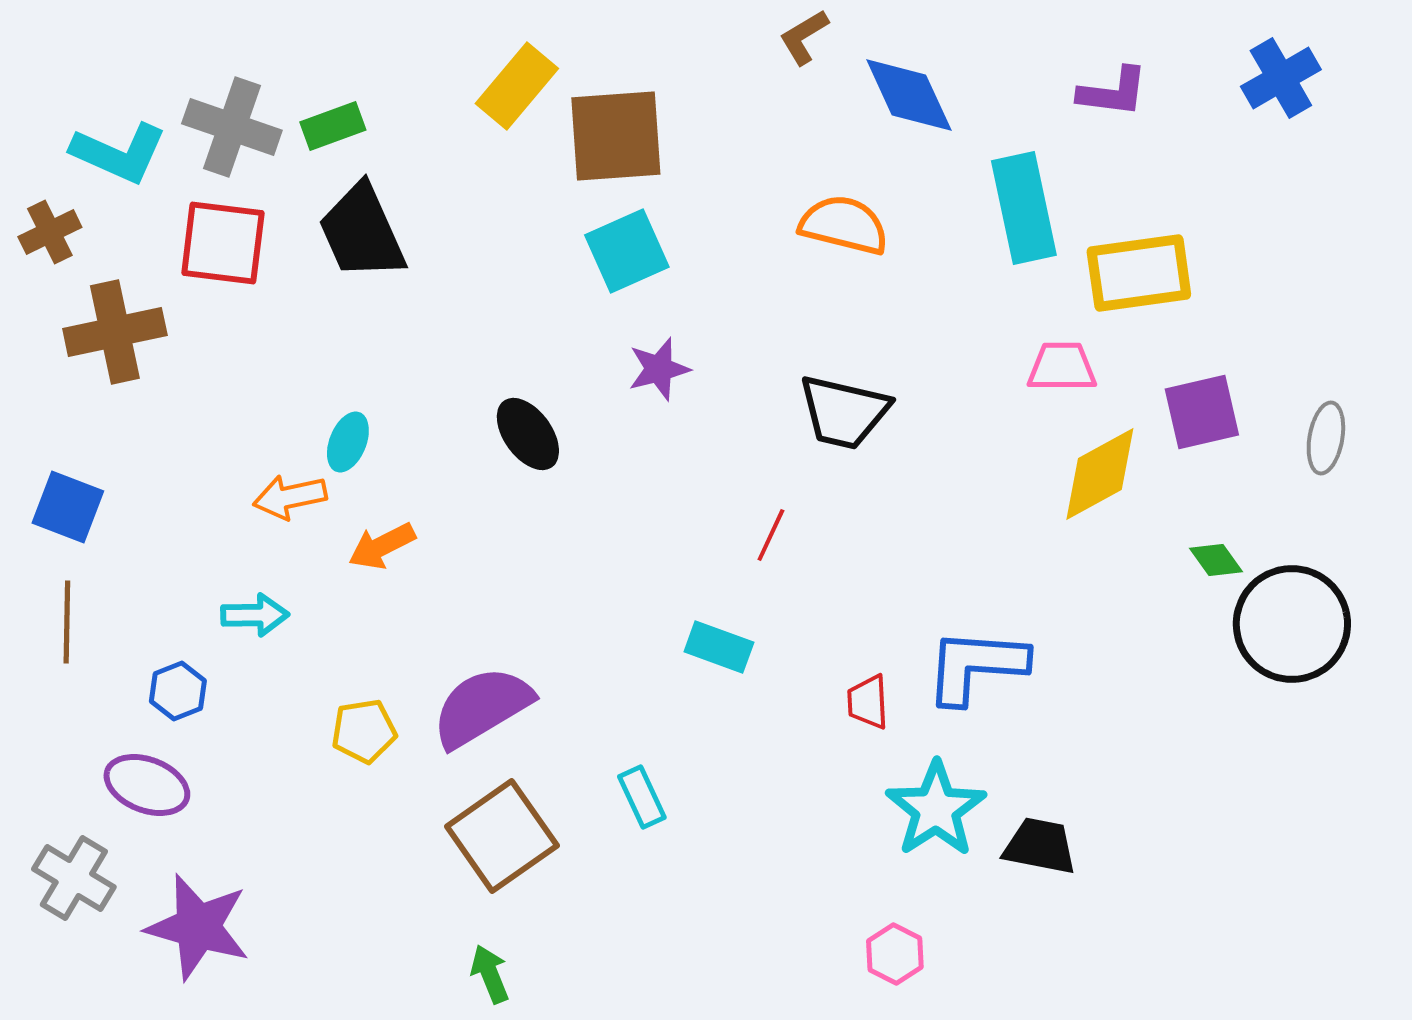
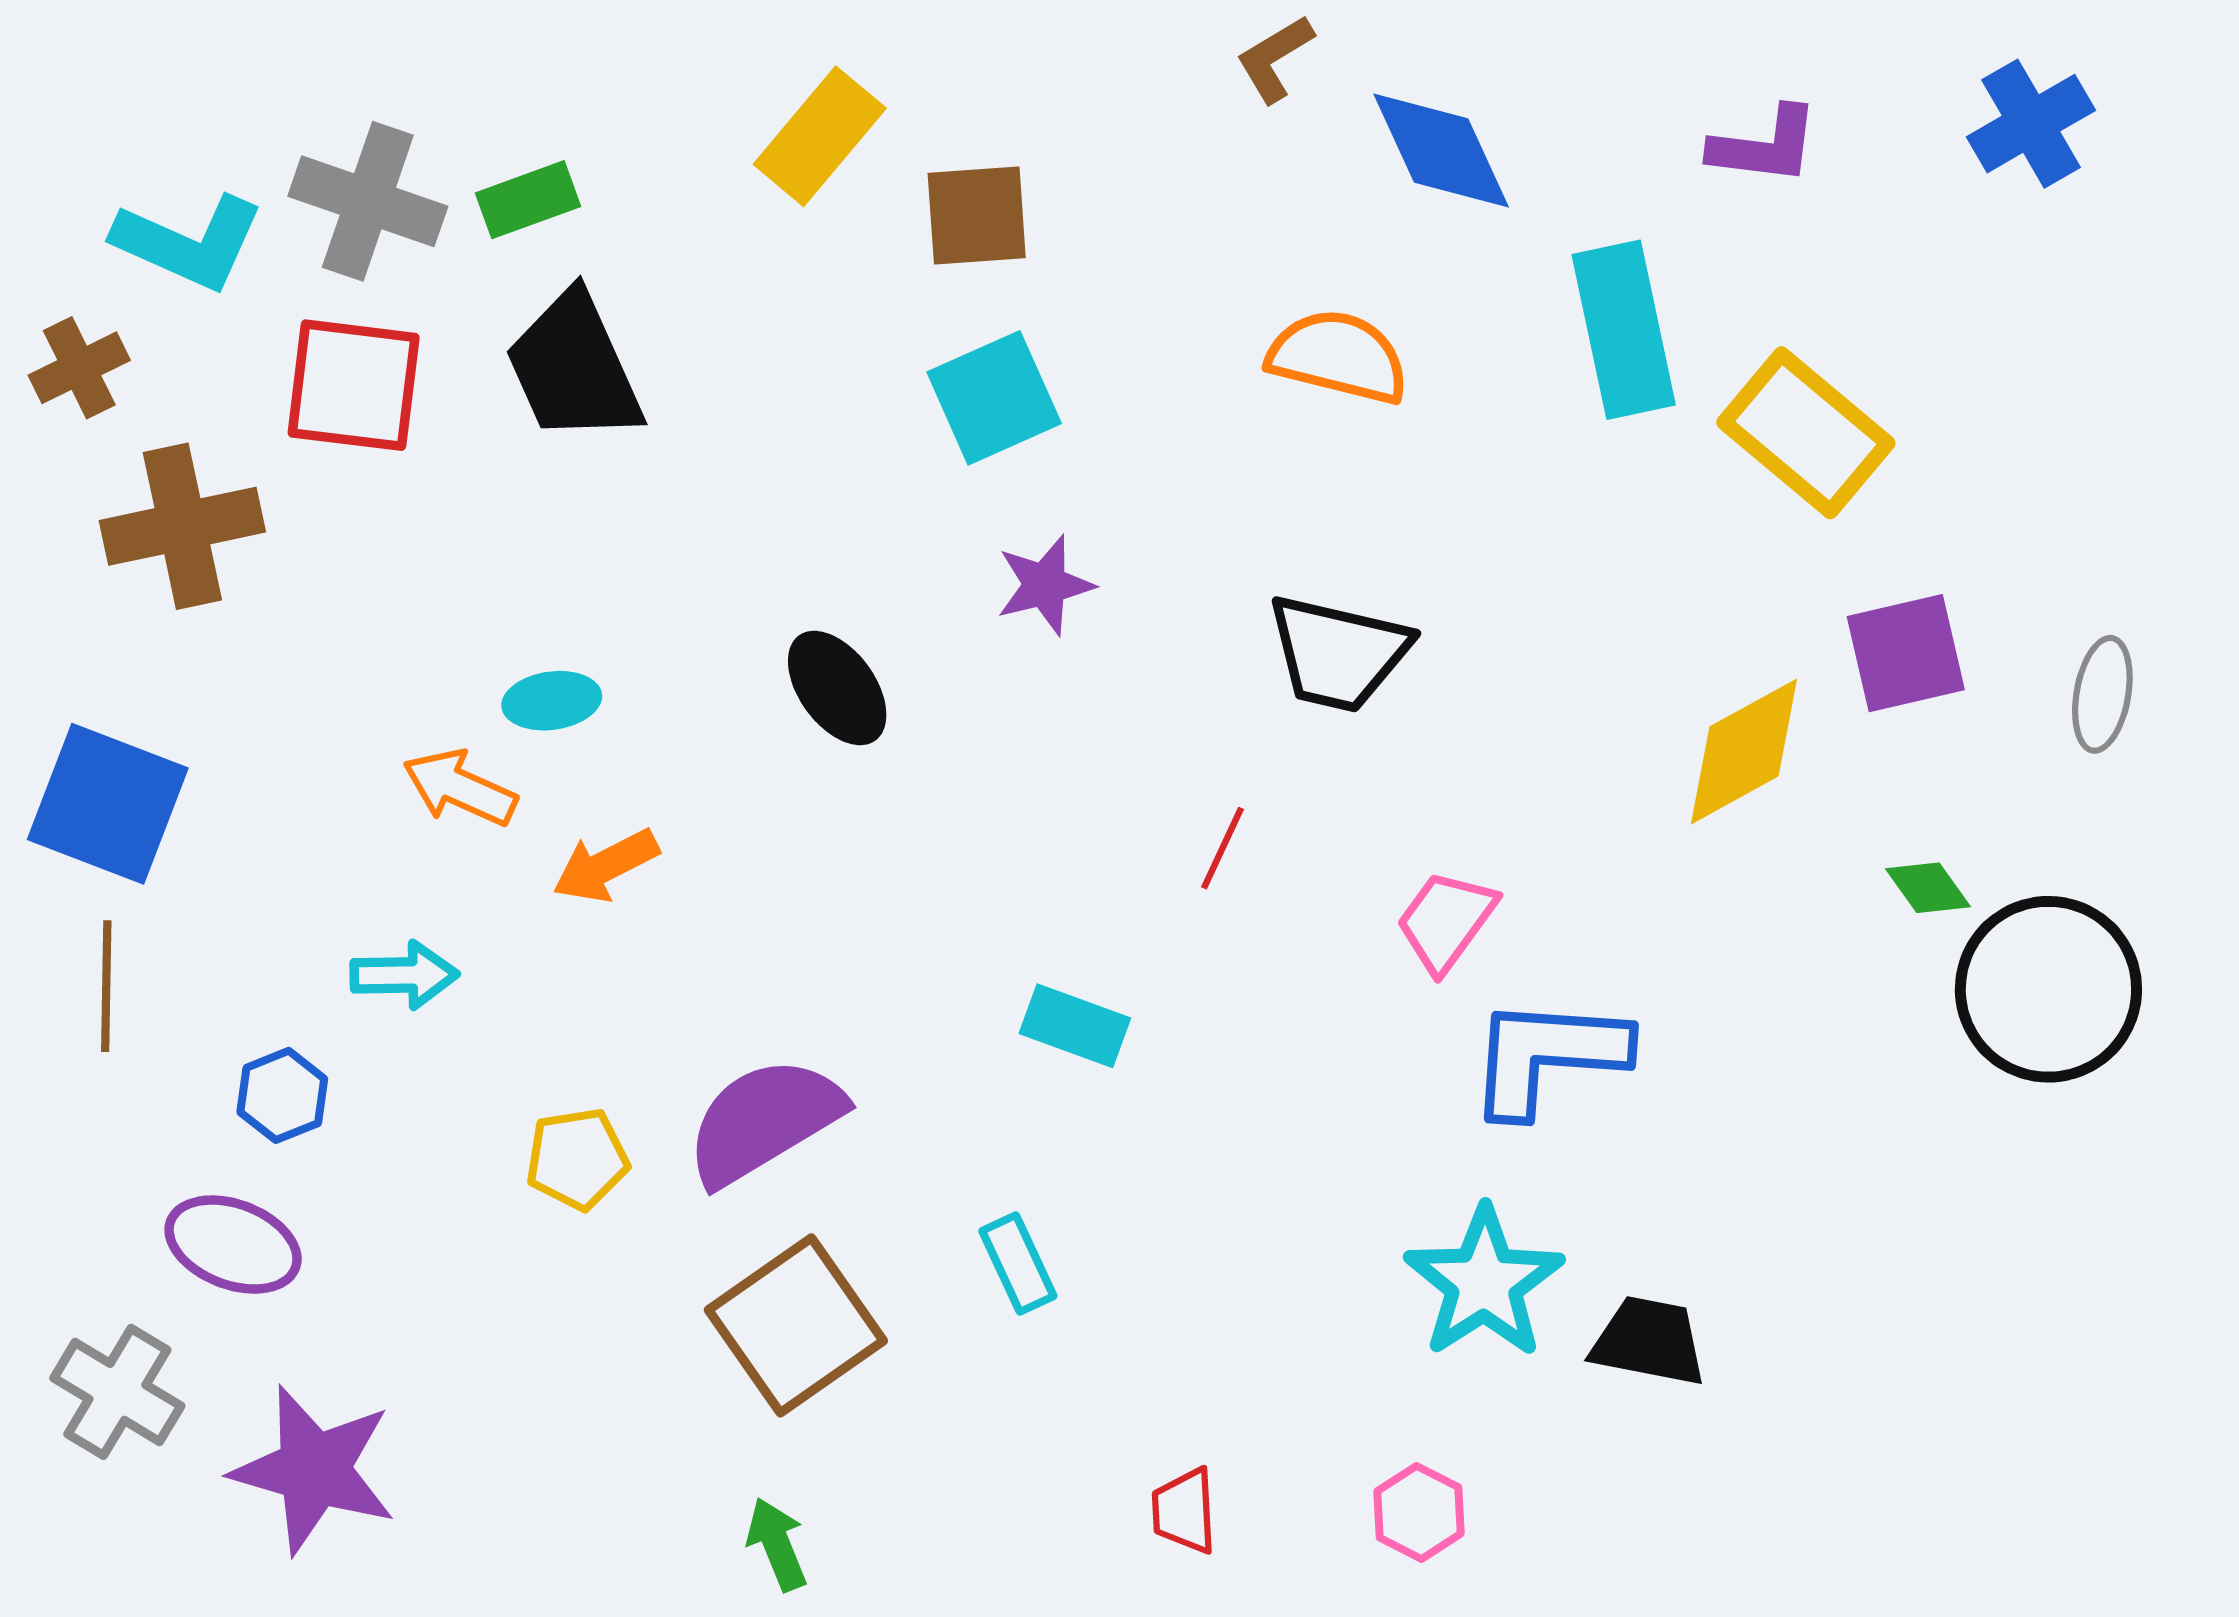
brown square: (616, 136) -> (977, 216), size x0.7
yellow rectangle: (1139, 273) -> (1806, 433), turned 48
pink trapezoid: (1062, 367) -> (1446, 921), moved, turned -54
cyan ellipse: (348, 442) -> (552, 701), turned 60
orange arrow: (290, 497) -> (460, 788), turned 36
blue square: (68, 507) -> (108, 804), size x1.4
cyan rectangle: (719, 647) -> (1075, 1026), moved
red trapezoid: (868, 702) -> (1184, 1511), moved

